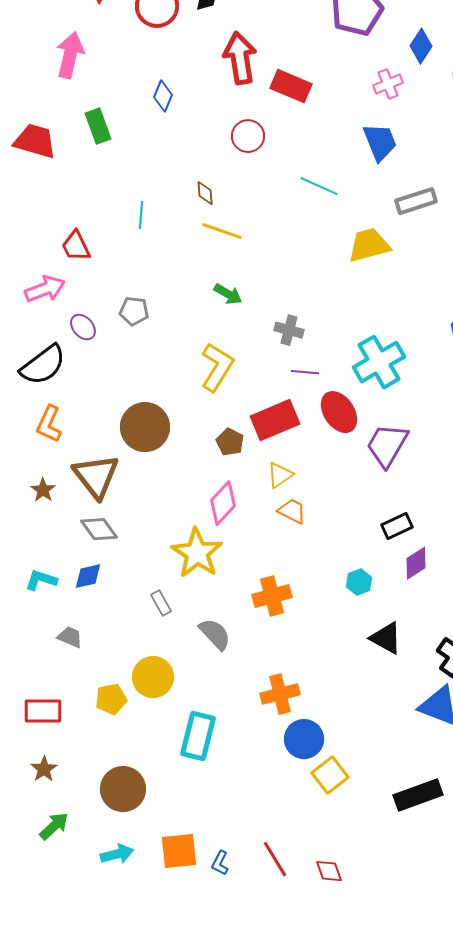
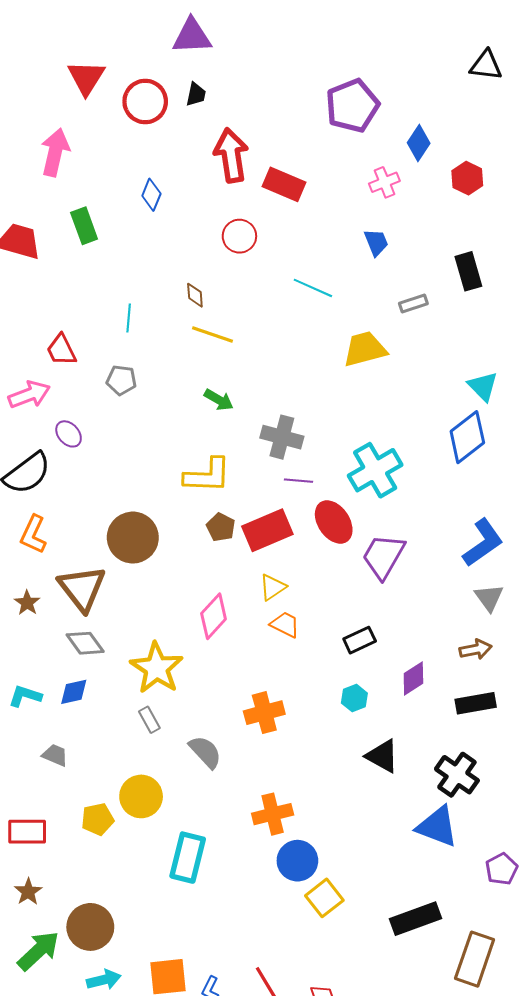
blue trapezoid: (380, 142) -> (376, 242), size x0.7
gray rectangle: (416, 201) -> (413, 303), size x0.7
gray pentagon: (134, 311) -> (121, 380), moved
gray cross: (289, 330) -> (282, 437), size x1.4
yellow L-shape: (217, 367) -> (207, 475), turned 60
brown pentagon: (230, 442) -> (221, 527), moved
black rectangle: (397, 526) -> (360, 640), moved
yellow star: (197, 553) -> (157, 668), moved
brown circle: (123, 789) -> (90, 927), moved
green arrow: (54, 826) -> (39, 951), size x1.4

